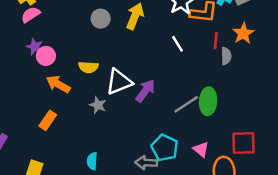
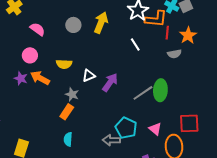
pink semicircle: (31, 15) -> (37, 29), moved, turned 70
red line: (216, 41) -> (167, 33), moved
purple star: (35, 47) -> (21, 78), moved
gray semicircle: (226, 56) -> (174, 54), turned 80
white triangle: (119, 82) -> (89, 75), size x0.6
orange rectangle: (48, 120) -> (67, 112), moved

